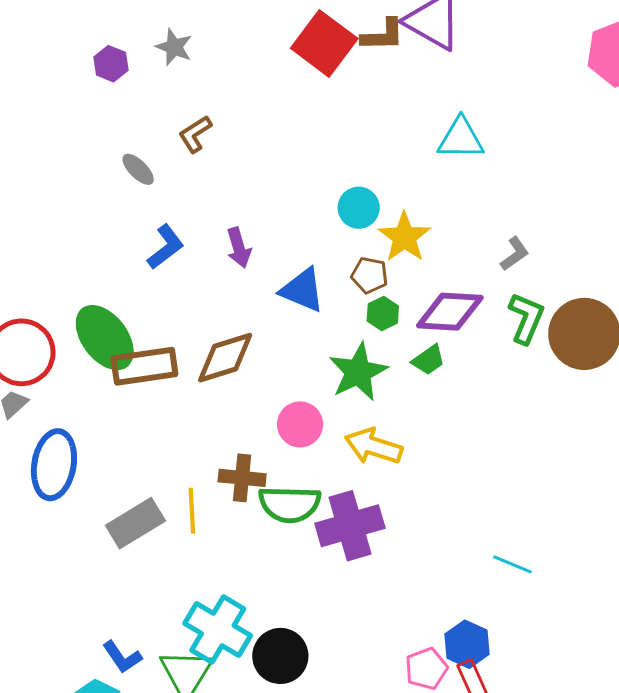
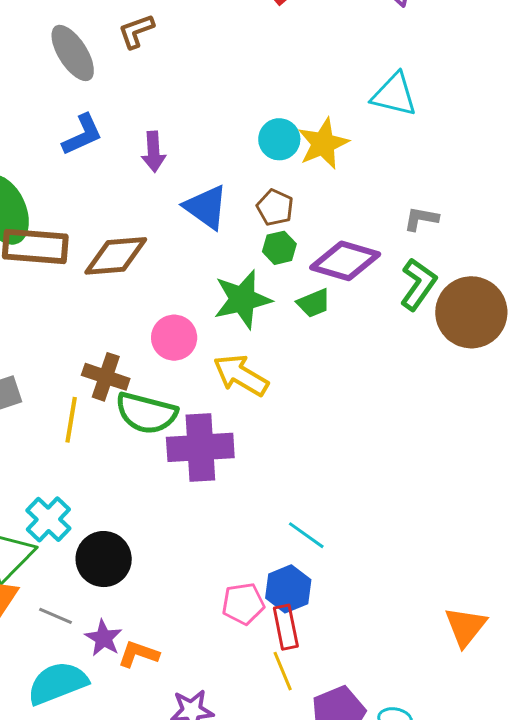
gray ellipse: (138, 169) -> (73, 53), size x1.6
yellow star: (404, 237) -> (323, 144), moved
gray L-shape: (515, 254) -> (421, 219), turned -147
yellow line: (192, 511) -> (71, 420), moved
cyan line: (512, 564) -> (306, 535), moved
cyan cross: (218, 630) -> (48, 519), size x0.7

